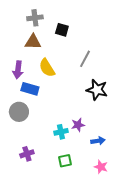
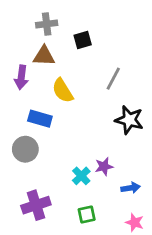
black square: (62, 30) -> (83, 40), turned -32
purple arrow: (18, 70) -> (21, 77), moved
cyan cross: (61, 132) -> (81, 176), turned -32
purple cross: (27, 154) -> (36, 205), size x1.5

